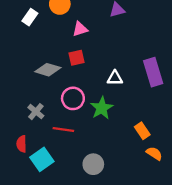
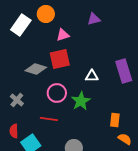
white rectangle: (30, 17) -> (21, 25), size x1.5
red square: (77, 58) -> (60, 59), size x1.5
gray cross: (36, 112) -> (17, 100), moved
orange rectangle: (142, 131) -> (115, 120), turned 40

